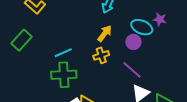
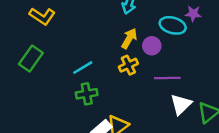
purple circle: (133, 42) -> (152, 46), moved
purple line: (132, 70) -> (167, 78), turned -35
green cross: (64, 75) -> (87, 94), size x0.7

